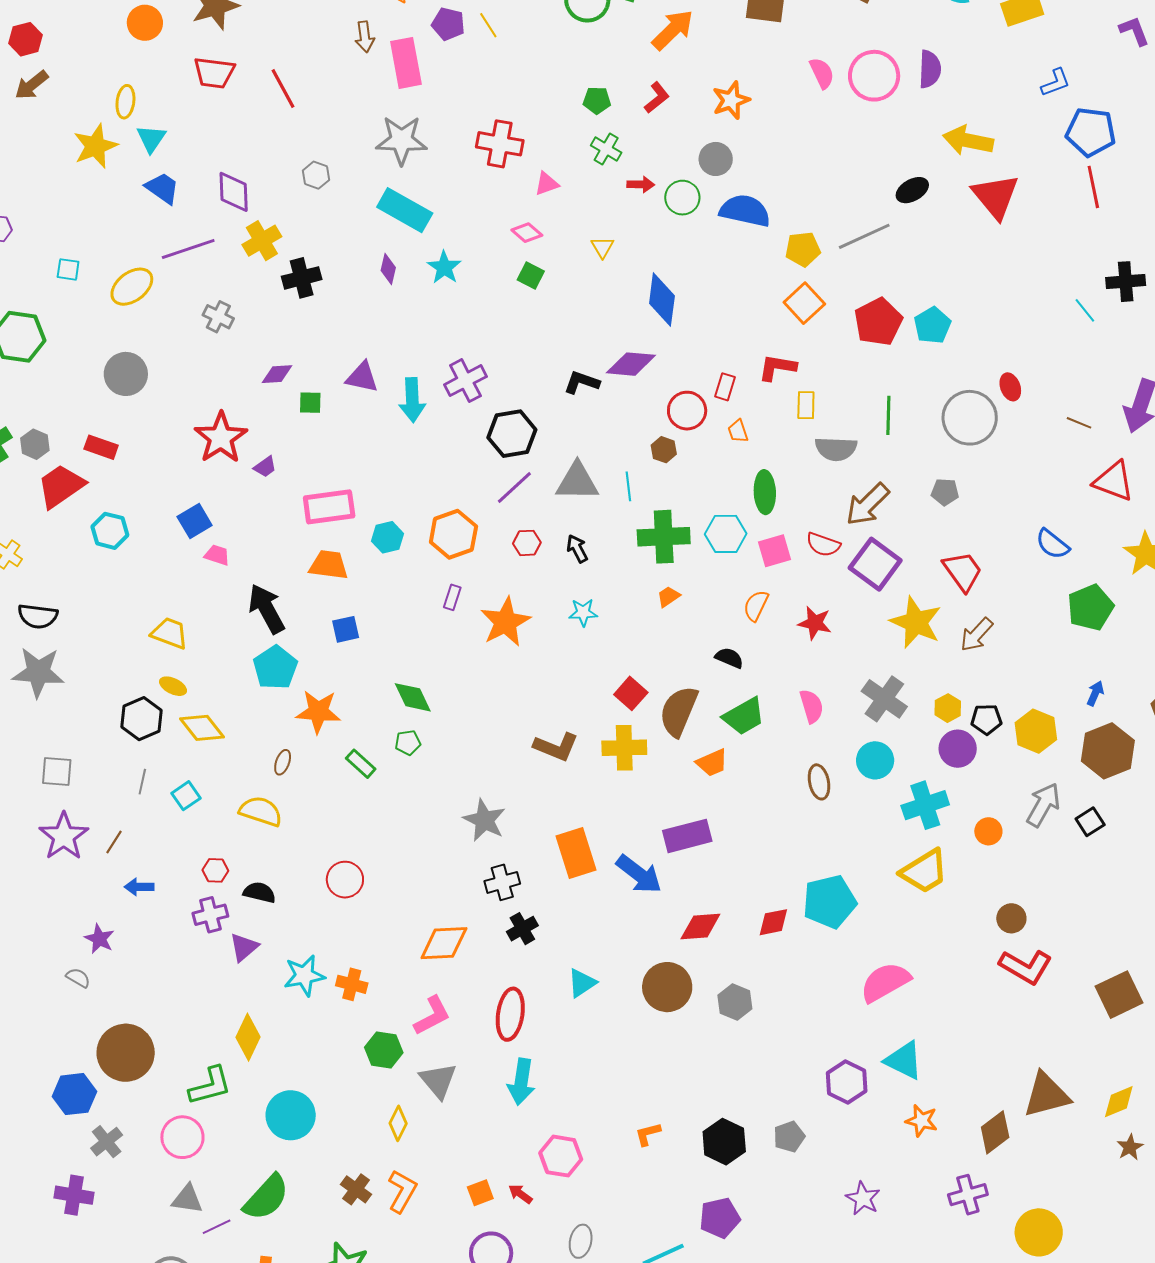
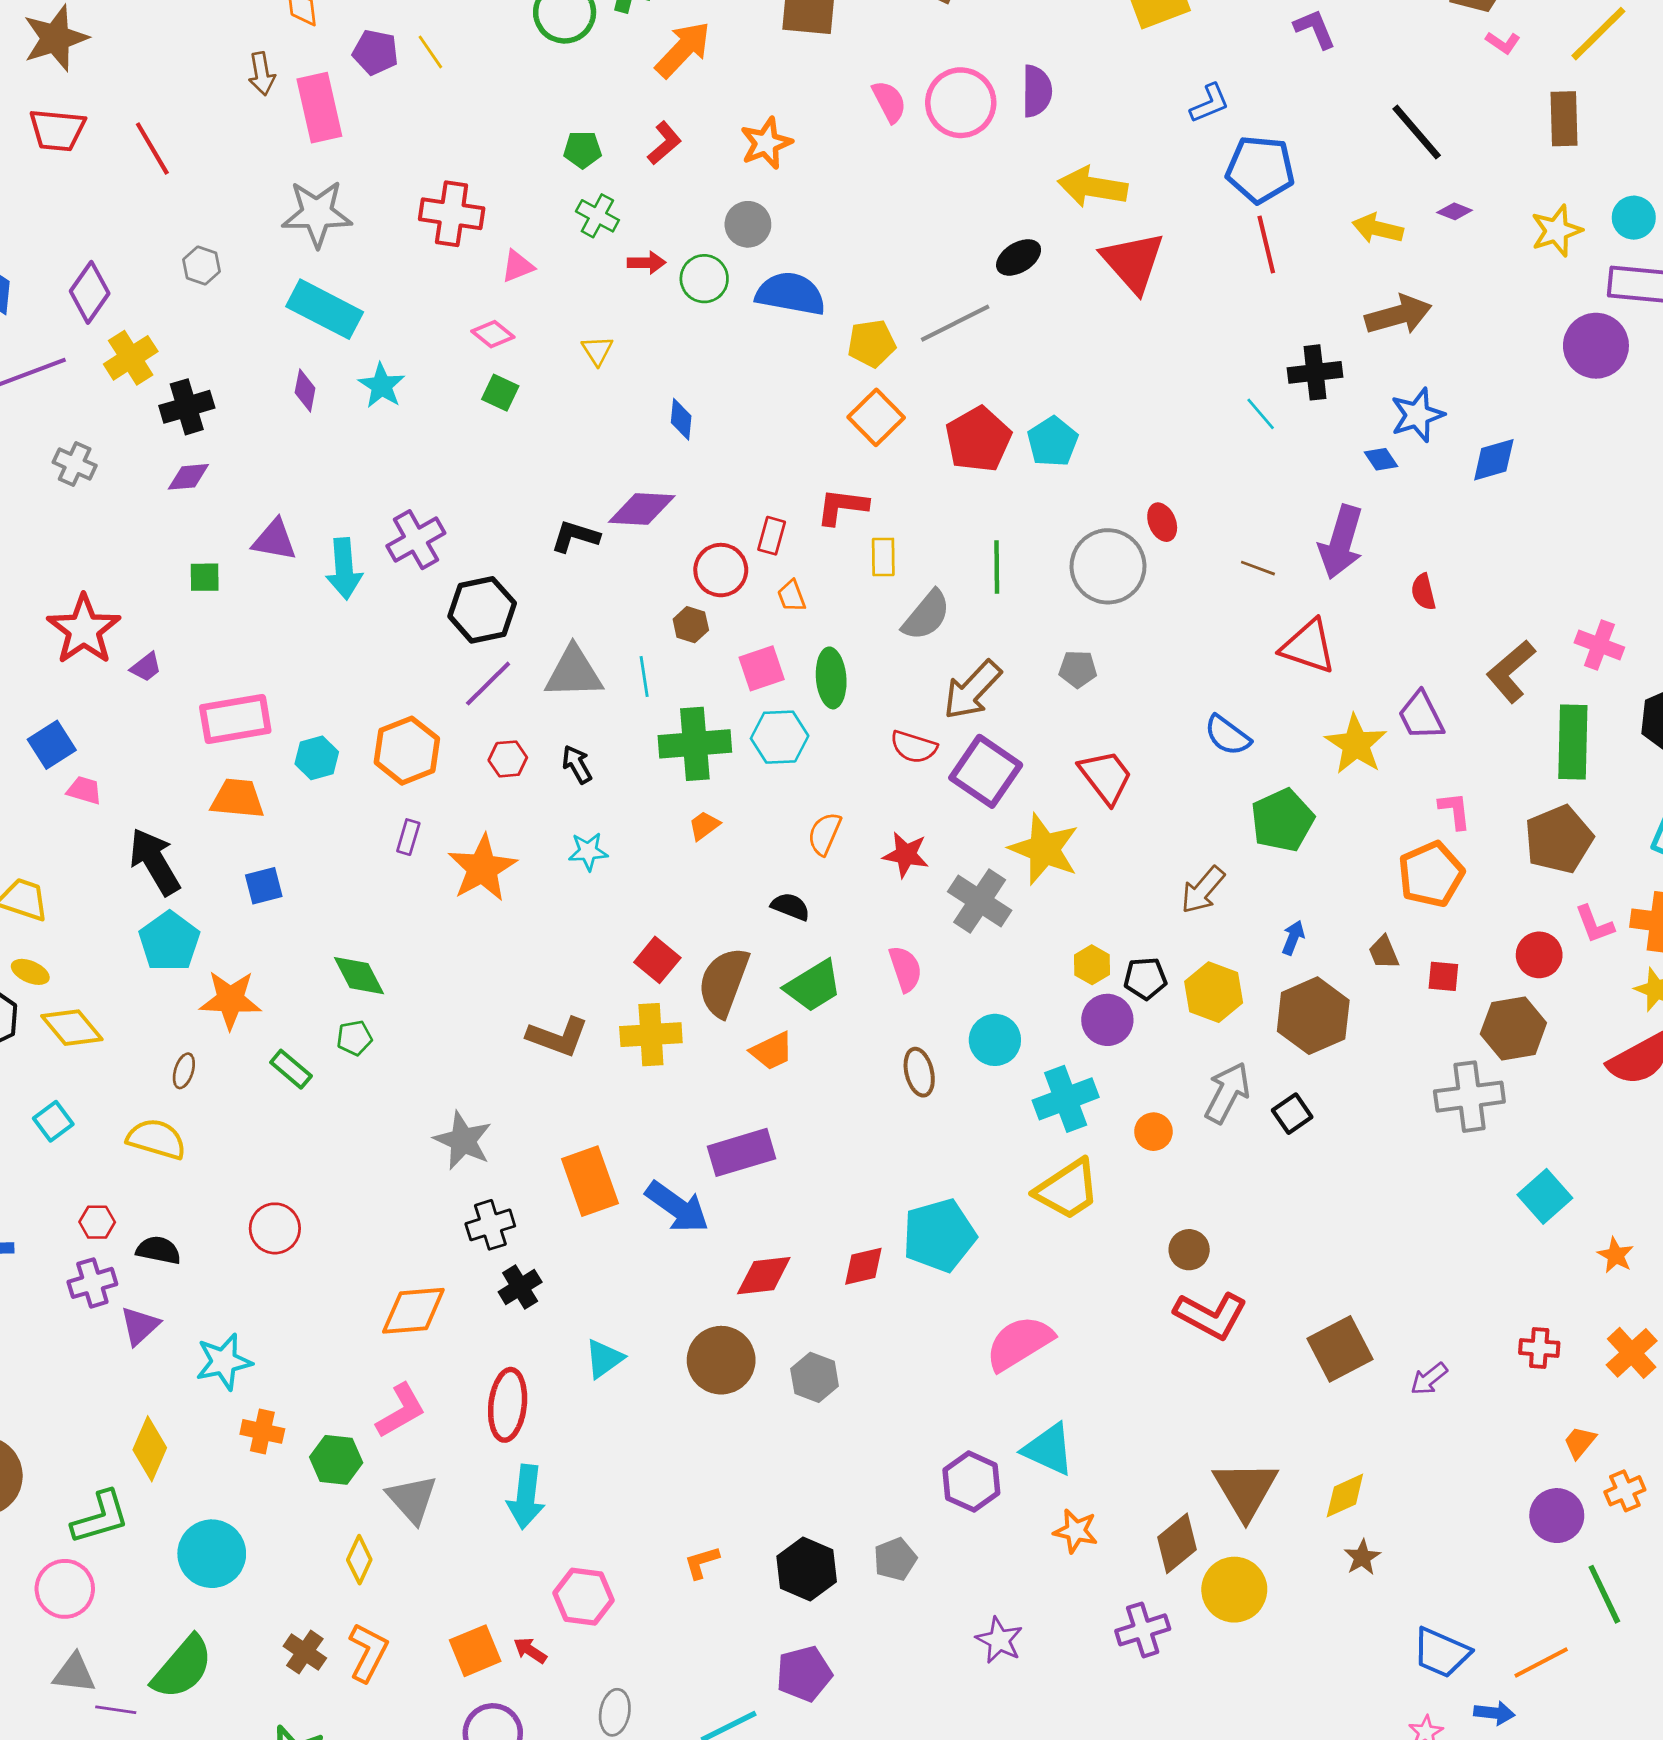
purple diamond: (234, 192) -> (90, 292), turned 39
blue diamond: (662, 300) -> (681, 419), size x0.6
purple diamond: (277, 374) -> (188, 477), moved
gray semicircle: (836, 449) -> (926, 615), turned -51
pink square: (774, 551) -> (762, 668), moved
brown arrow: (977, 635) -> (1203, 890), moved
gray cross: (884, 699) -> (980, 901), moved
orange cross: (352, 984) -> (262, 1431), moved
brown triangle: (1046, 1095) -> (1246, 1490), turned -44
orange square: (480, 1193) -> (475, 1651), size x1.4
purple line: (217, 1227) -> (116, 1710), turned 36
yellow circle: (1039, 1232) -> (1234, 1590), moved

